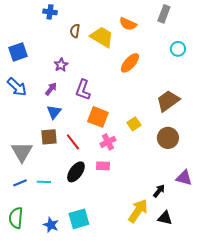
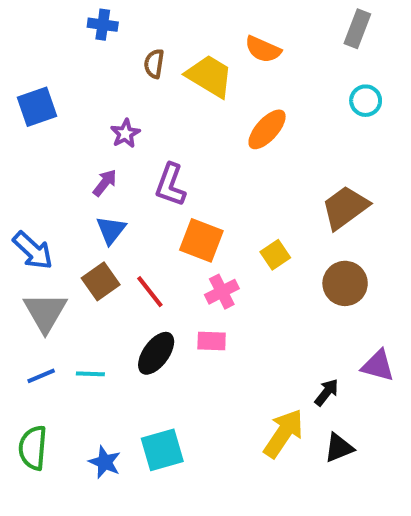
gray rectangle: (164, 14) -> (357, 29), moved
blue arrow: (17, 87) -> (33, 251), moved
brown square: (49, 137) -> (101, 281), turned -30
black triangle: (165, 218) -> (339, 448), turned -35

